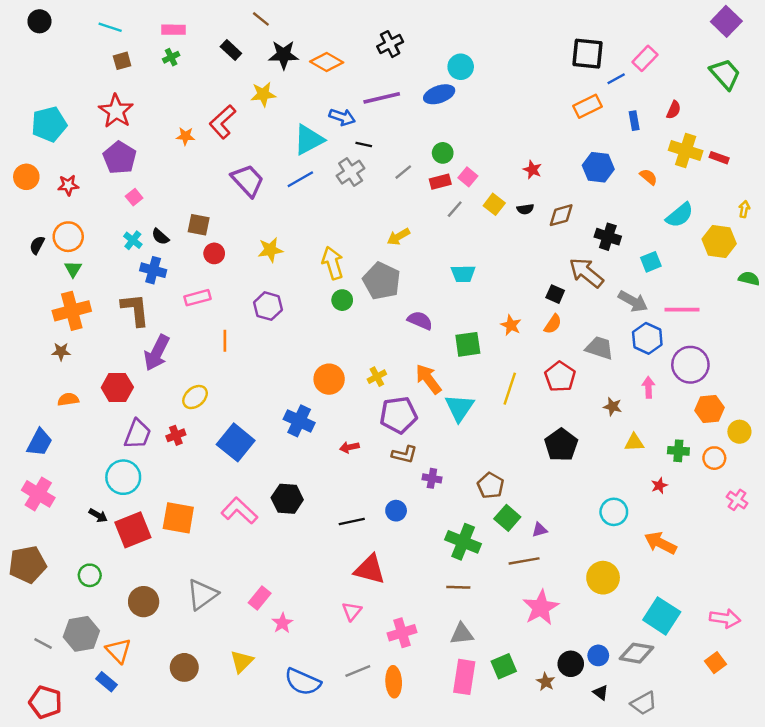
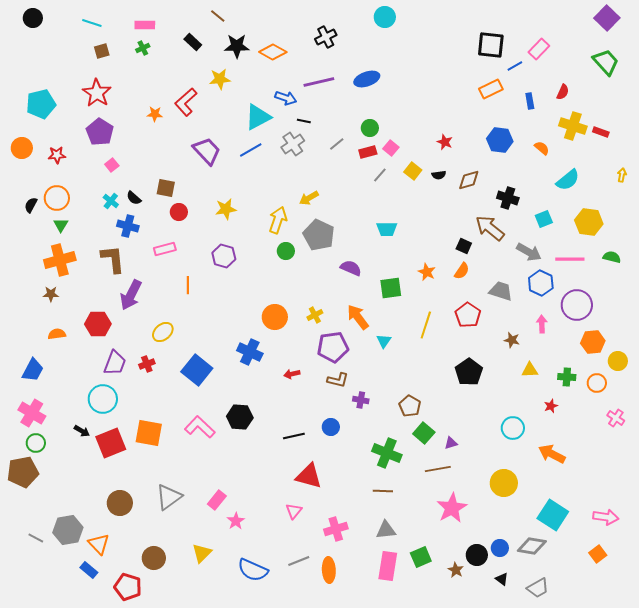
cyan circle: (461, 67) -> (385, 17), moved
yellow arrow: (398, 237) -> (309, 198), moved
yellow hexagon: (719, 241) -> (589, 222), moved
yellow arrow: (333, 263) -> (278, 220), turned 36
green semicircle: (749, 279) -> (612, 257), moved
cyan triangle: (459, 408) -> (384, 341), size x0.6
green circle: (90, 575) -> (36, 443), moved
red pentagon: (45, 702) -> (128, 587), moved

